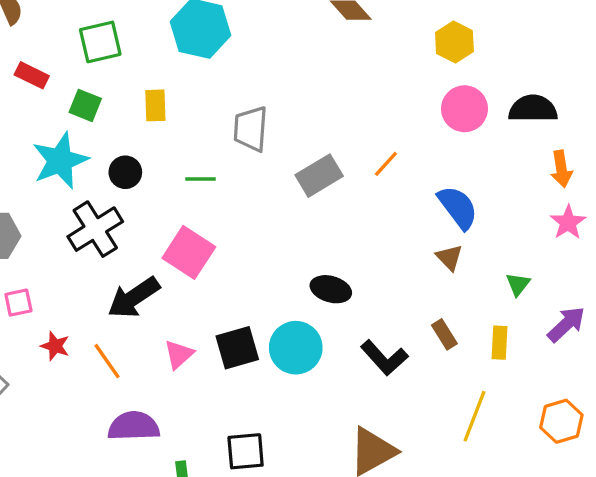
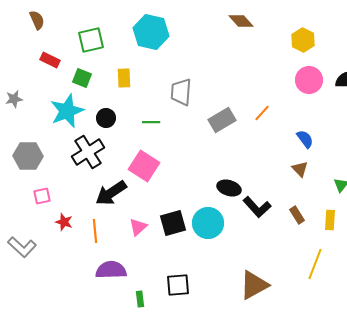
blue semicircle: (458, 207) -> (305, 139), size x0.7
black L-shape: (384, 358) -> (257, 207), moved
orange line: (107, 361) -> (95, 231), turned 30

